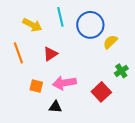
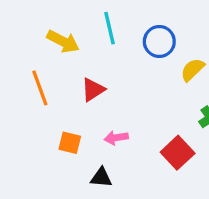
blue circle: (90, 25) -> (159, 41), size x0.7
pink arrow: (64, 83) -> (116, 138), size x0.6

